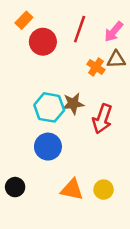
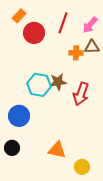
orange cross: (96, 67) -> (76, 53), turned -32
blue circle: (48, 147) -> (19, 116), moved
yellow circle: (104, 190) -> (82, 167), moved

